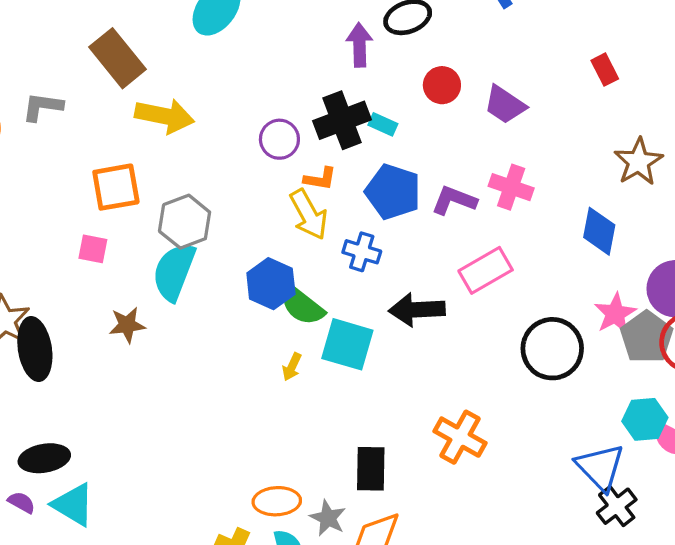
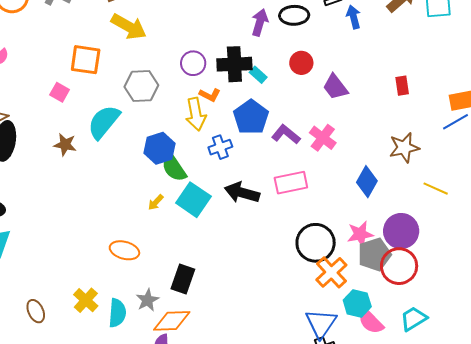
gray hexagon: (185, 222) -> (141, 86), moved
blue cross: (362, 252) -> (220, 147), turned 35
orange cross: (460, 437) -> (331, 272), moved
orange ellipse: (277, 501) -> (124, 250), moved

